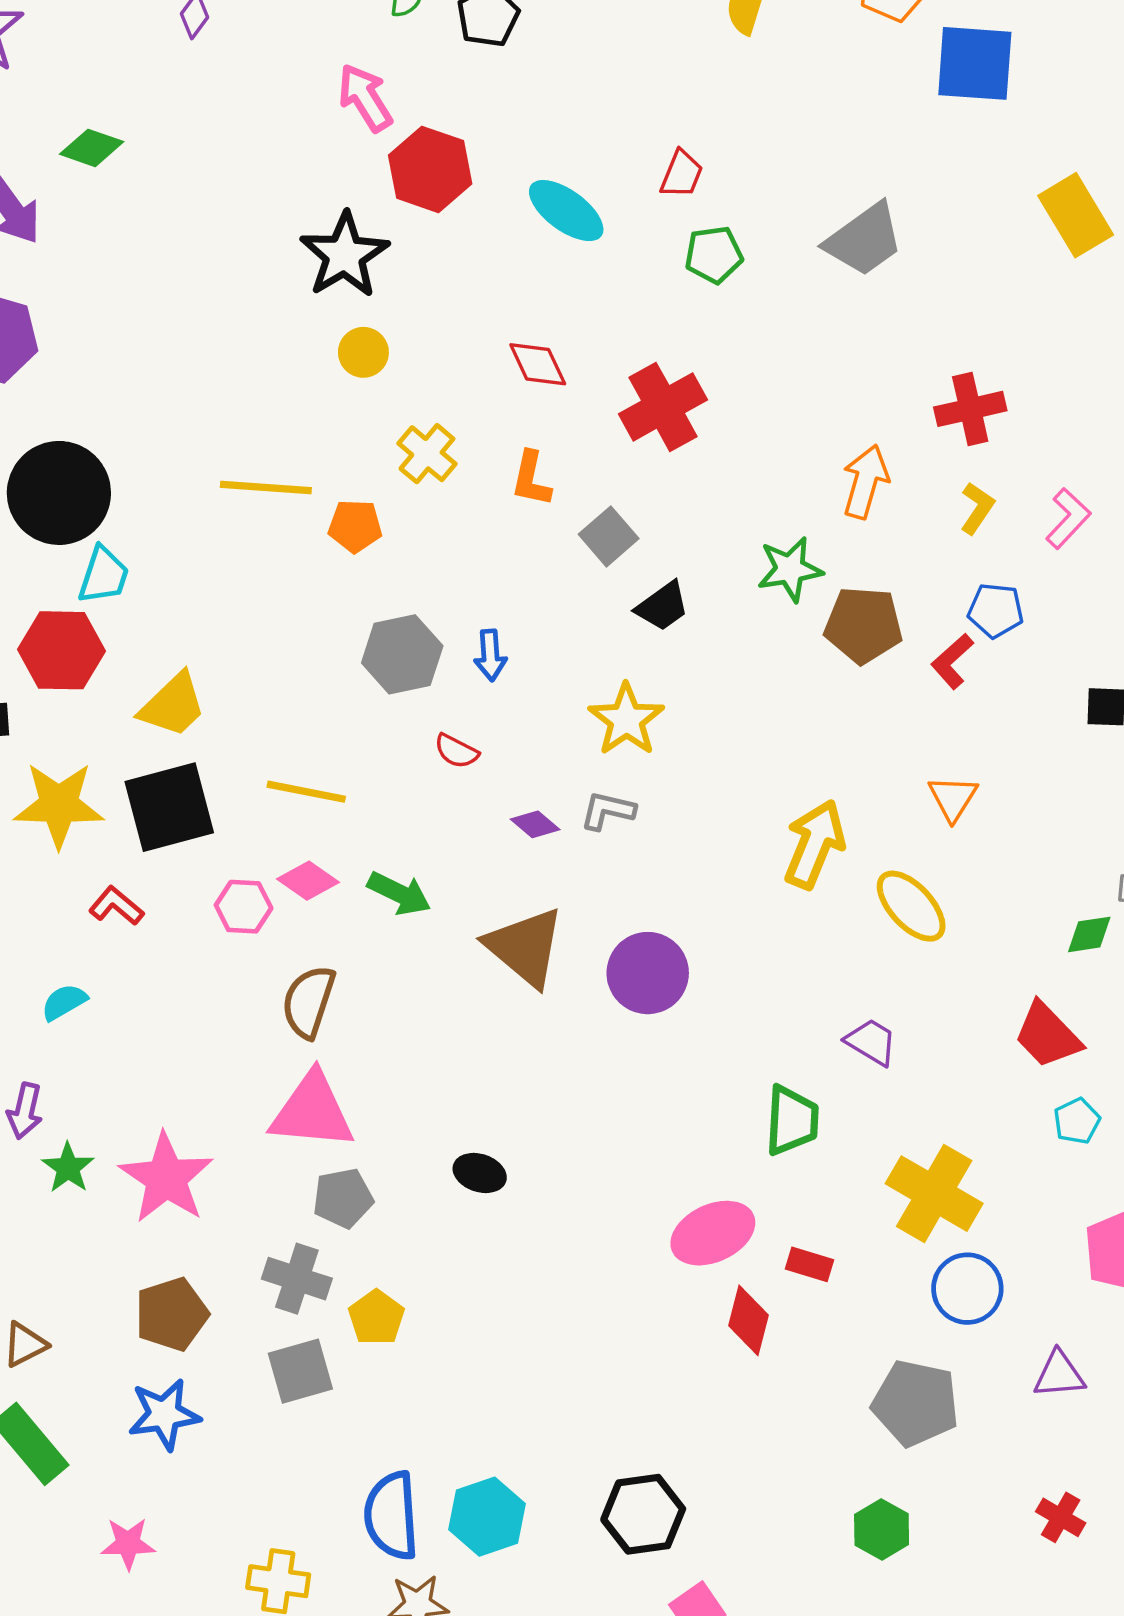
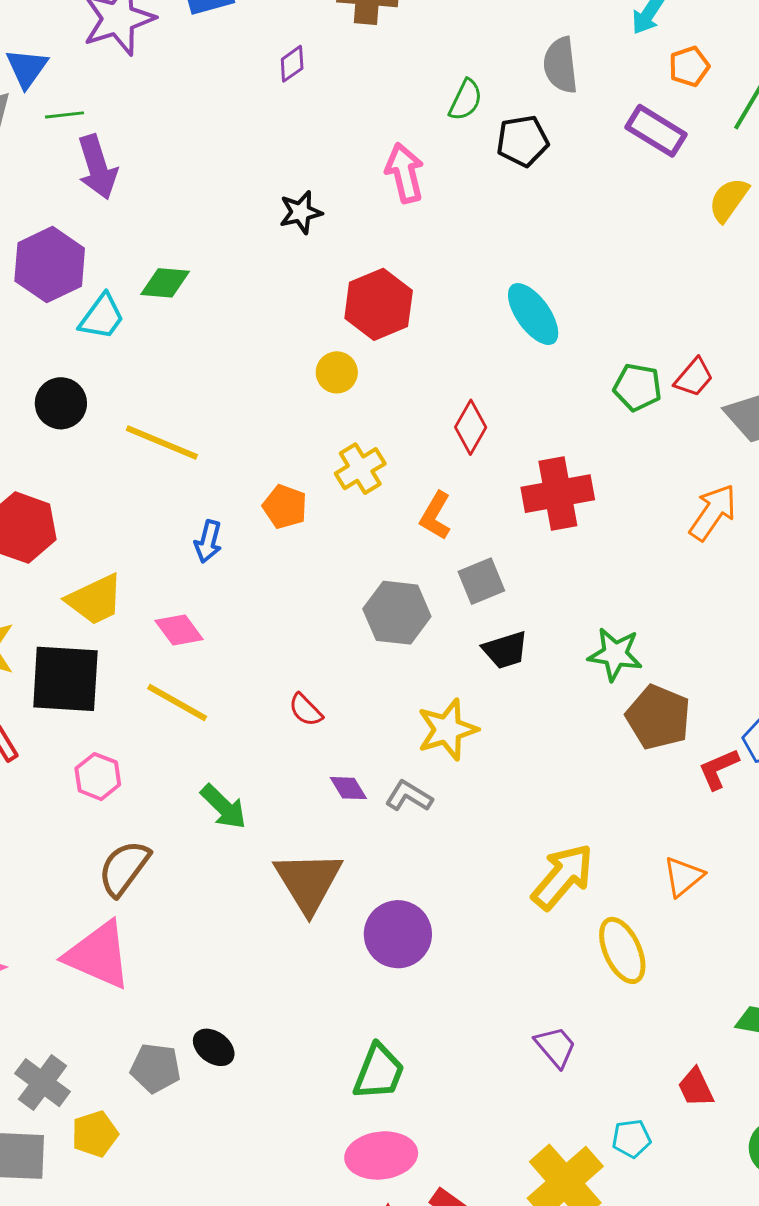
green diamond: (92, 148) -> (165, 283), moved, turned -33
red hexagon: (430, 169) -> (379, 304), moved
red trapezoid: (682, 174) -> (694, 377), moved
black star: (344, 255) -> (301, 212), moved, size x0.6
red diamond: (538, 364) -> (471, 427), turned 36
orange arrow: (865, 482) -> (713, 512), moved
yellow line: (266, 487) -> (162, 443), moved
black circle: (59, 493) -> (61, 403), size x0.6
cyan trapezoid: (104, 575) -> (102, 317), moved
gray hexagon: (402, 654) -> (397, 613), moved
blue arrow: (490, 655) -> (208, 541), moved
pink diamond: (308, 881) -> (179, 630), moved
red trapezoid: (1047, 1035) -> (696, 1087), size x0.7
green trapezoid: (792, 1120) -> (379, 1072), moved
cyan pentagon: (1077, 1121) -> (631, 1139), moved
gray pentagon: (343, 1198) -> (155, 1068), moved

